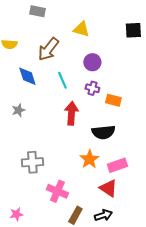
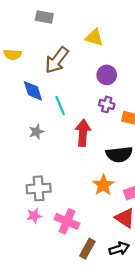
cyan line: (62, 80) -> (60, 106), moved
gray star: (18, 110) -> (36, 132), moved
pink star: (16, 214) -> (34, 216), moved

